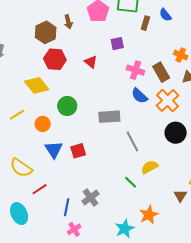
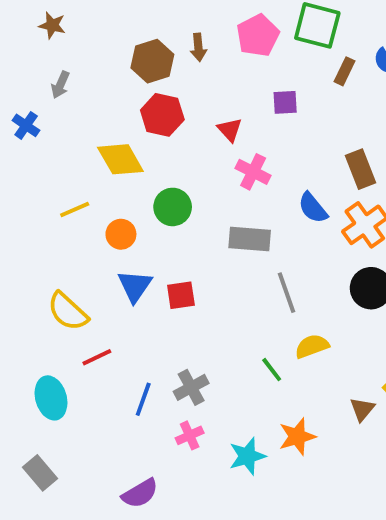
pink cross: (135, 70) -> (253, 172), moved
pink cross: (74, 229) -> (190, 435), moved

